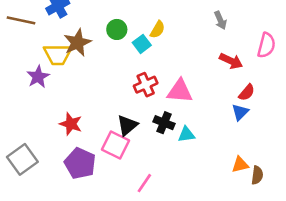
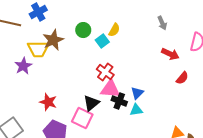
red cross: (146, 85) -> (105, 72), turned -30
pink triangle: (180, 91) -> (110, 89), moved
blue triangle: (240, 112) -> (137, 93), moved

